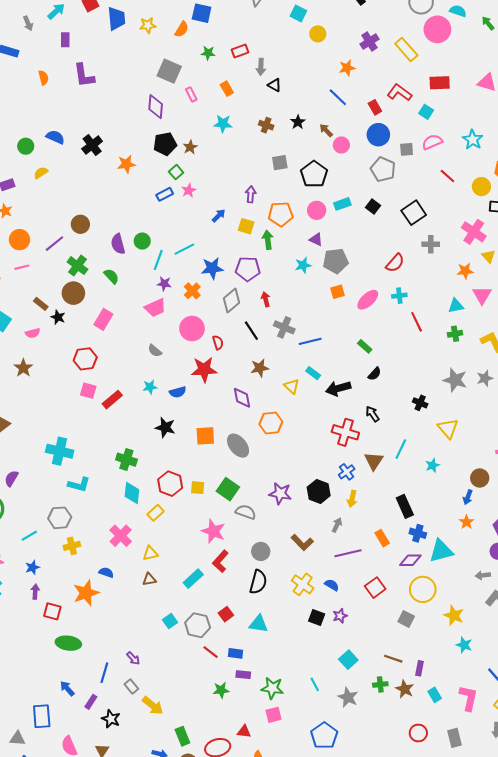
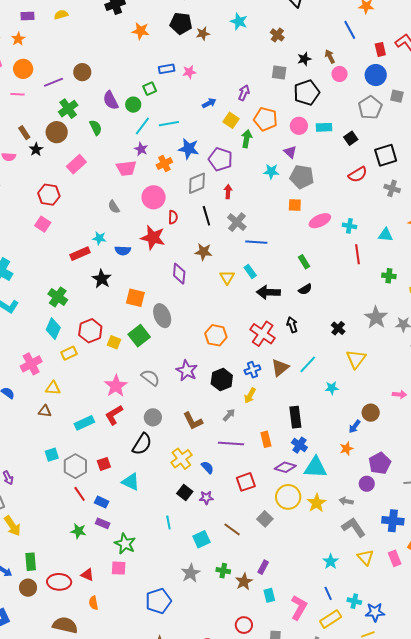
black star: (298, 122) -> (304, 59), moved
green square: (176, 172) -> (150, 89), moved
purple semicircle: (118, 244) -> (111, 100), turned -30
red semicircle: (395, 263) -> (358, 174), moved
cyan triangle: (456, 306) -> (386, 235), moved
red rectangle: (112, 400) -> (80, 254), moved
orange hexagon: (271, 423) -> (216, 335), moved
green square: (228, 489) -> (139, 336), moved
yellow star: (454, 615) -> (317, 503), moved
cyan star: (464, 645) -> (331, 561), moved
brown line: (393, 659) -> (232, 529), moved
cyan line: (315, 684) -> (168, 523), moved

